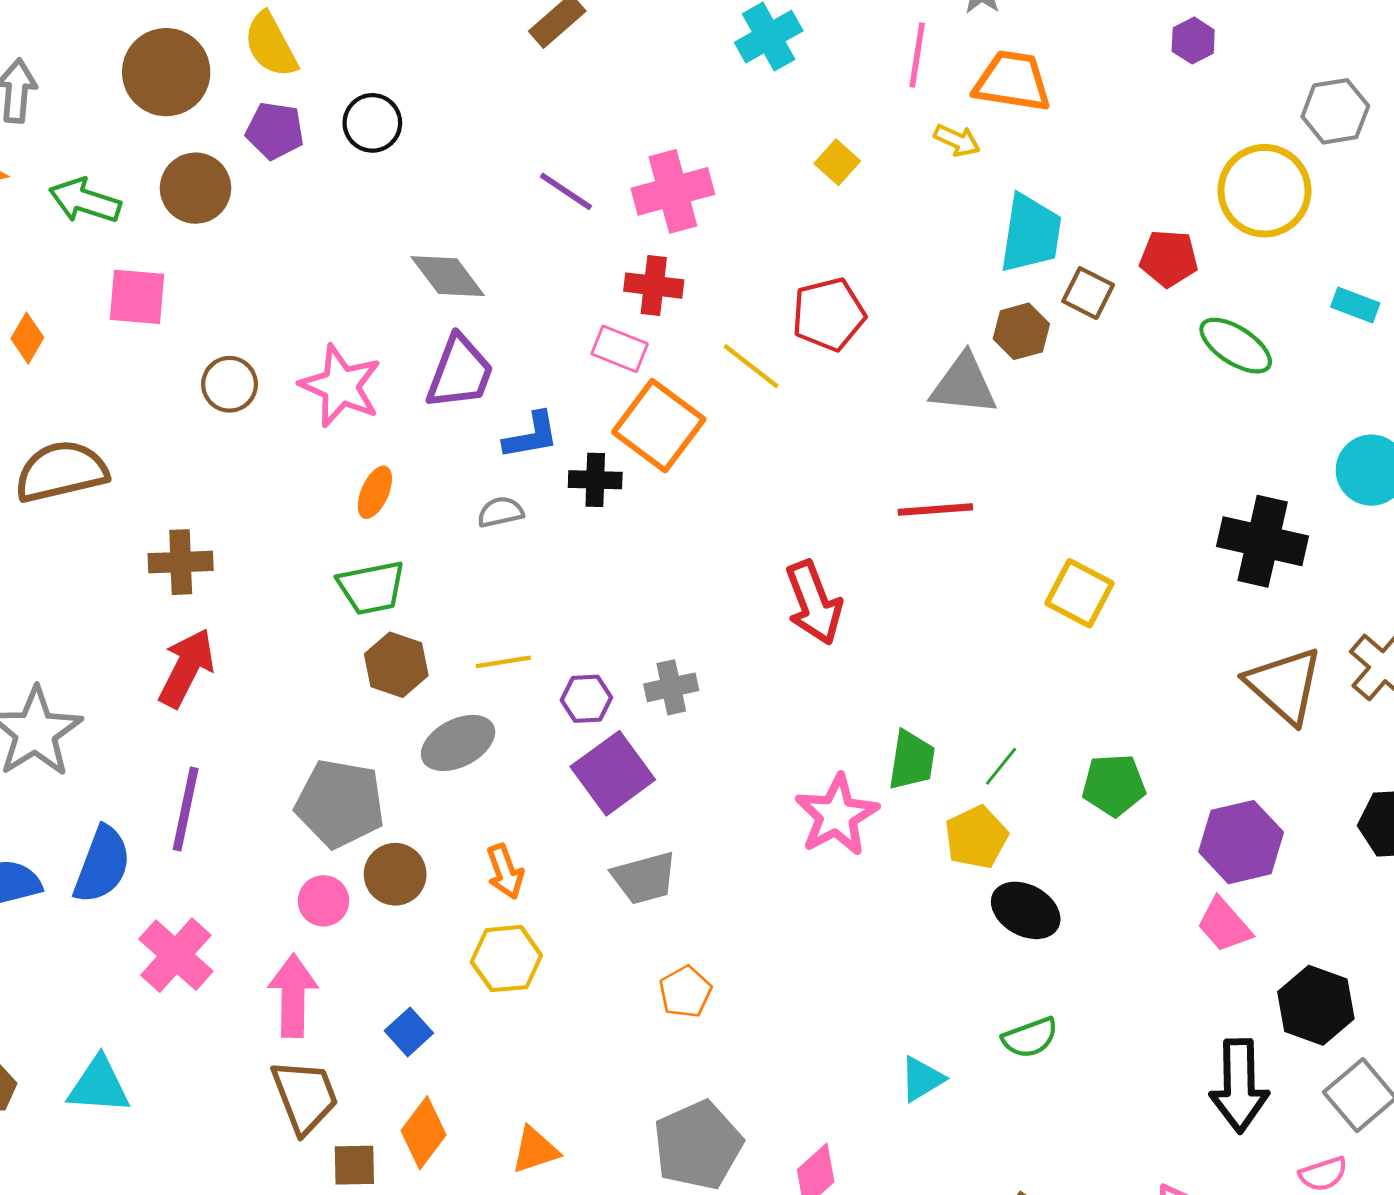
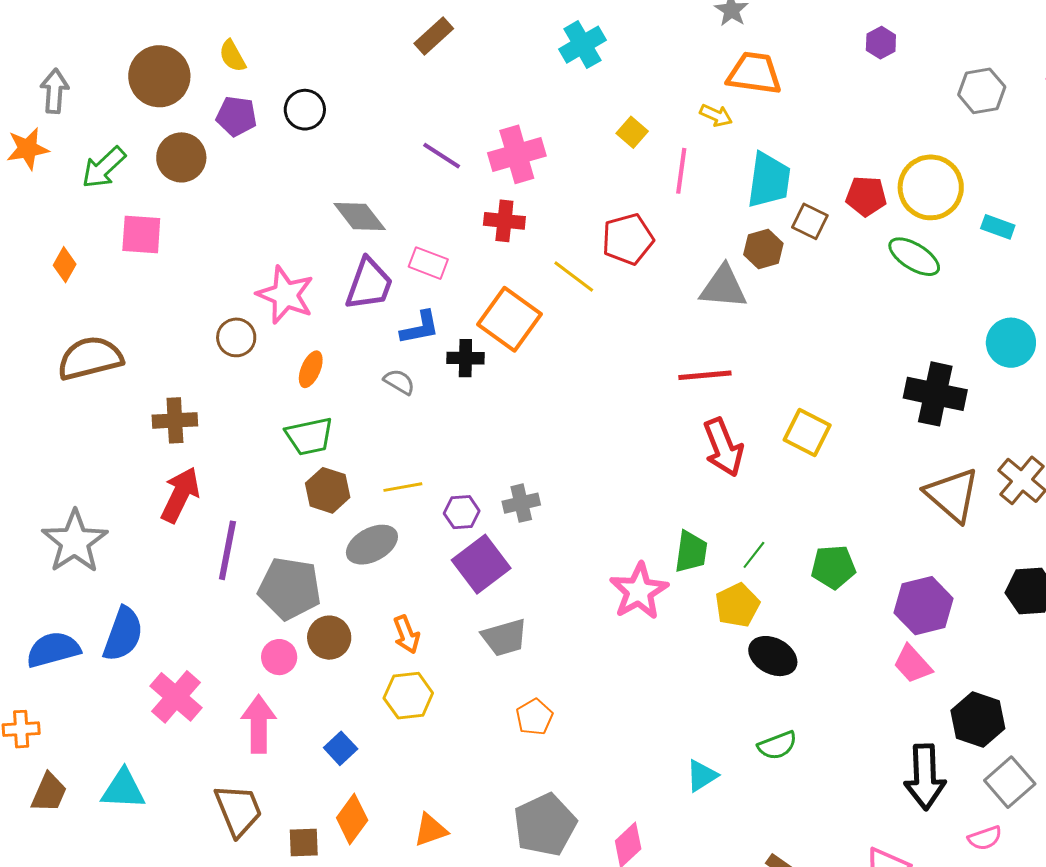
yellow semicircle: (271, 45) -> (232, 56), size x0.7
pink line: (917, 55) -> (681, 171), moved
yellow circle: (1264, 191) -> (931, 187), moved
green arrow: (85, 201) -> (104, 168), turned -60
pink rectangle: (620, 349) -> (428, 263), moved
brown circle: (230, 384) -> (236, 337), moved
gray semicircle: (500, 512) -> (399, 382), turned 44
red arrow: (814, 603) -> (723, 447), moved
purple line: (186, 809) -> (227, 550), moved
brown trapezoid: (305, 1096) -> (238, 810), moved

